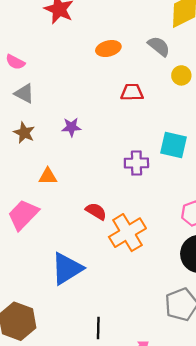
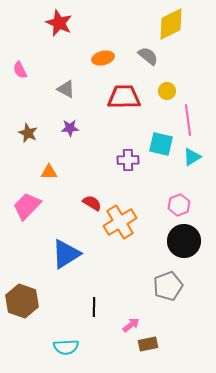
pink semicircle: (15, 62) -> (20, 70), turned 36
yellow circle: (181, 75) -> (167, 91), moved
red trapezoid: (132, 92) -> (124, 97), size x1.6
gray triangle: (24, 93) -> (66, 89), moved

